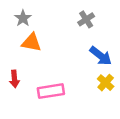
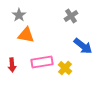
yellow cross: (106, 83) -> (65, 68), moved
pink rectangle: (51, 91) -> (42, 62), moved

